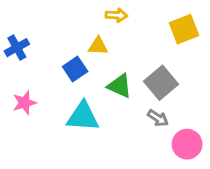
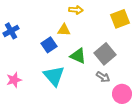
pink star: (24, 103) -> (14, 80), moved
cyan triangle: (83, 117) -> (54, 76), turned 45

